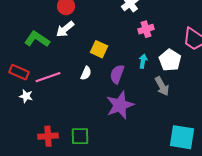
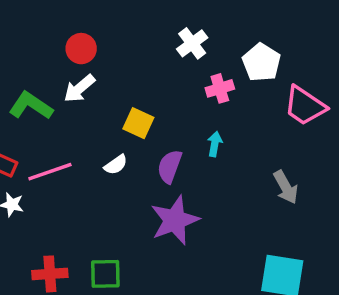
white pentagon: (170, 60) -> (261, 62), moved
white semicircle: (86, 73) -> (116, 165), turned 32
gray arrow: (162, 86) -> (286, 187), moved

